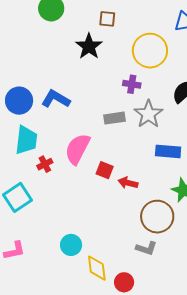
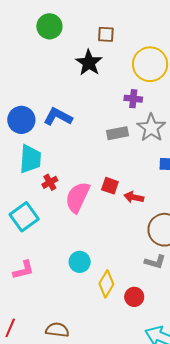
pink semicircle: (77, 149) -> (77, 197), moved
yellow diamond: (97, 268) -> (106, 284), turned 40

